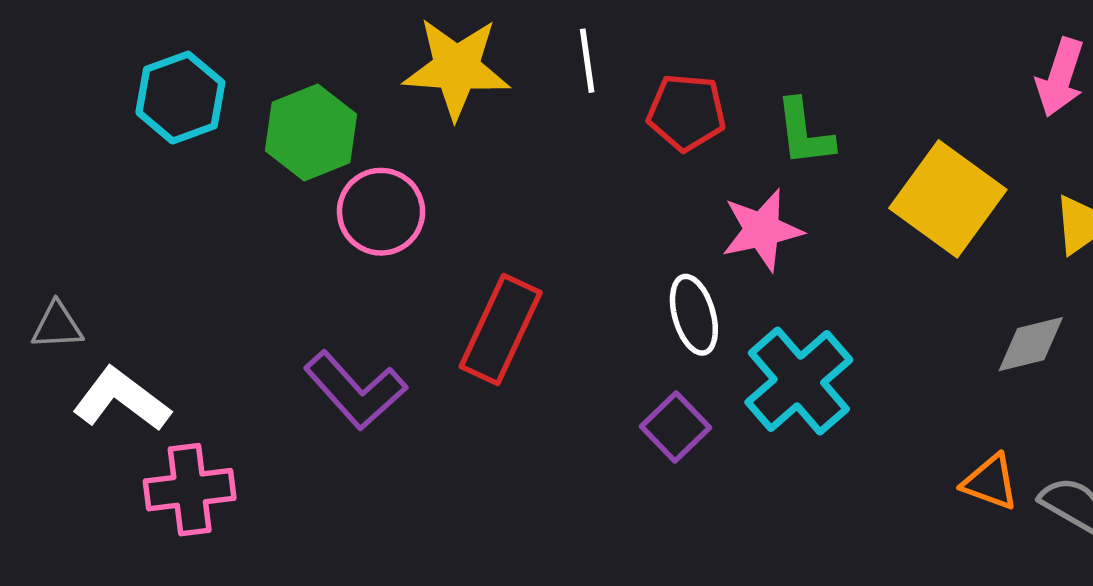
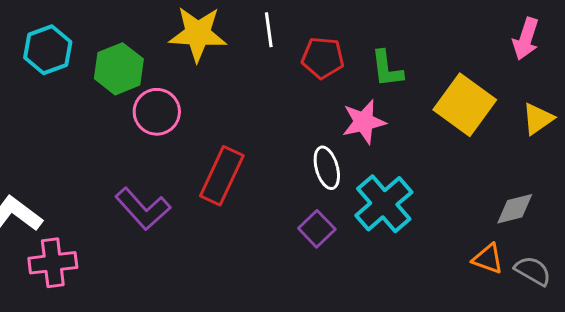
gray diamond: (1031, 344) -> (515, 209), moved

